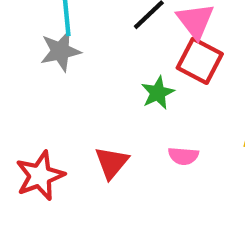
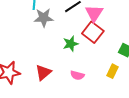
gray star: (60, 51) -> (44, 18), moved

